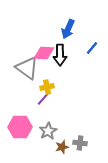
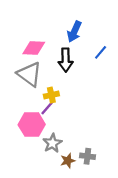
pink diamond: (44, 53) -> (34, 48), moved
pink hexagon: (20, 127) -> (32, 125), moved

